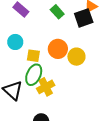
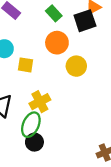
orange circle: (58, 49) -> (57, 43), moved
green ellipse: (34, 75) -> (31, 125), moved

